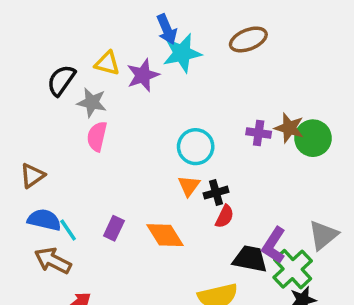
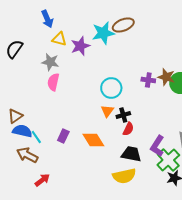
blue arrow: (167, 29) -> (47, 19), moved
brown ellipse: (248, 39) -> (123, 25), moved
black semicircle: (61, 80) -> (14, 49), moved
brown triangle: (32, 176) -> (15, 116), moved
black trapezoid: (250, 259) -> (131, 154), moved

